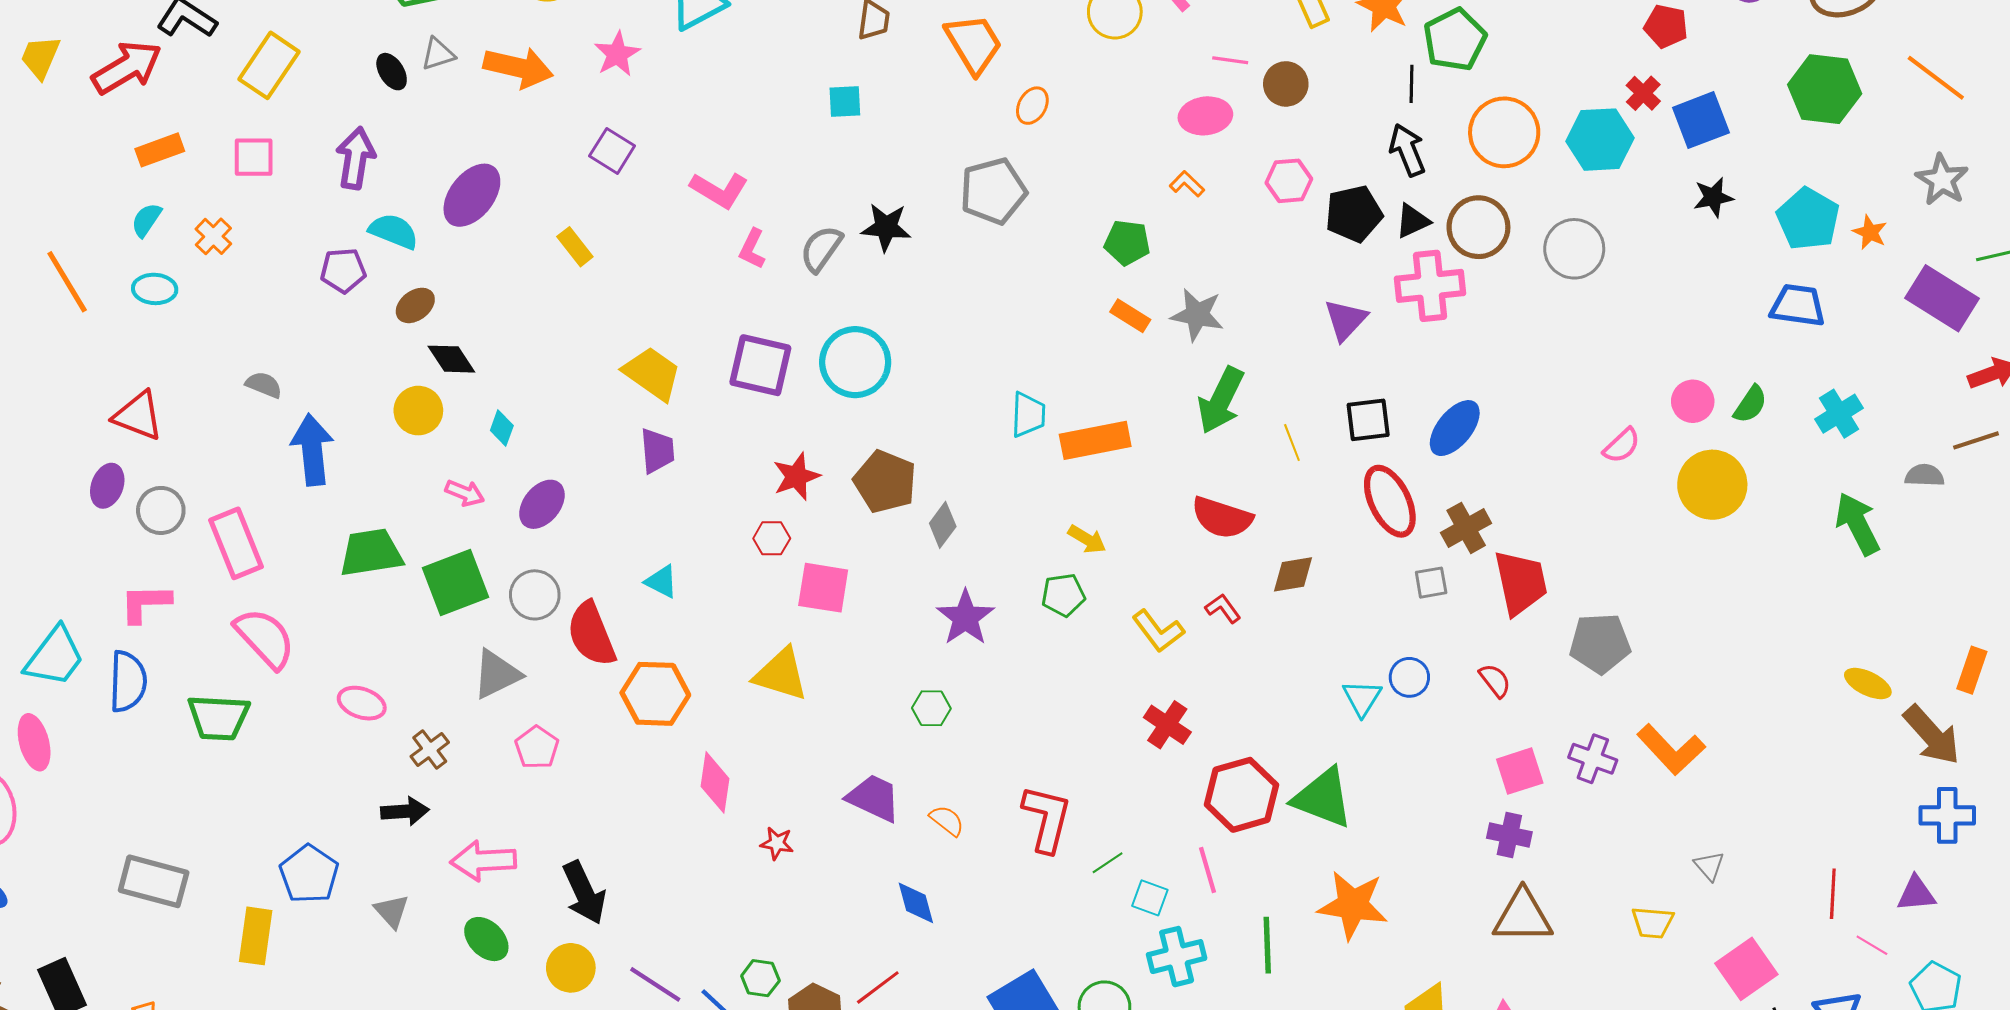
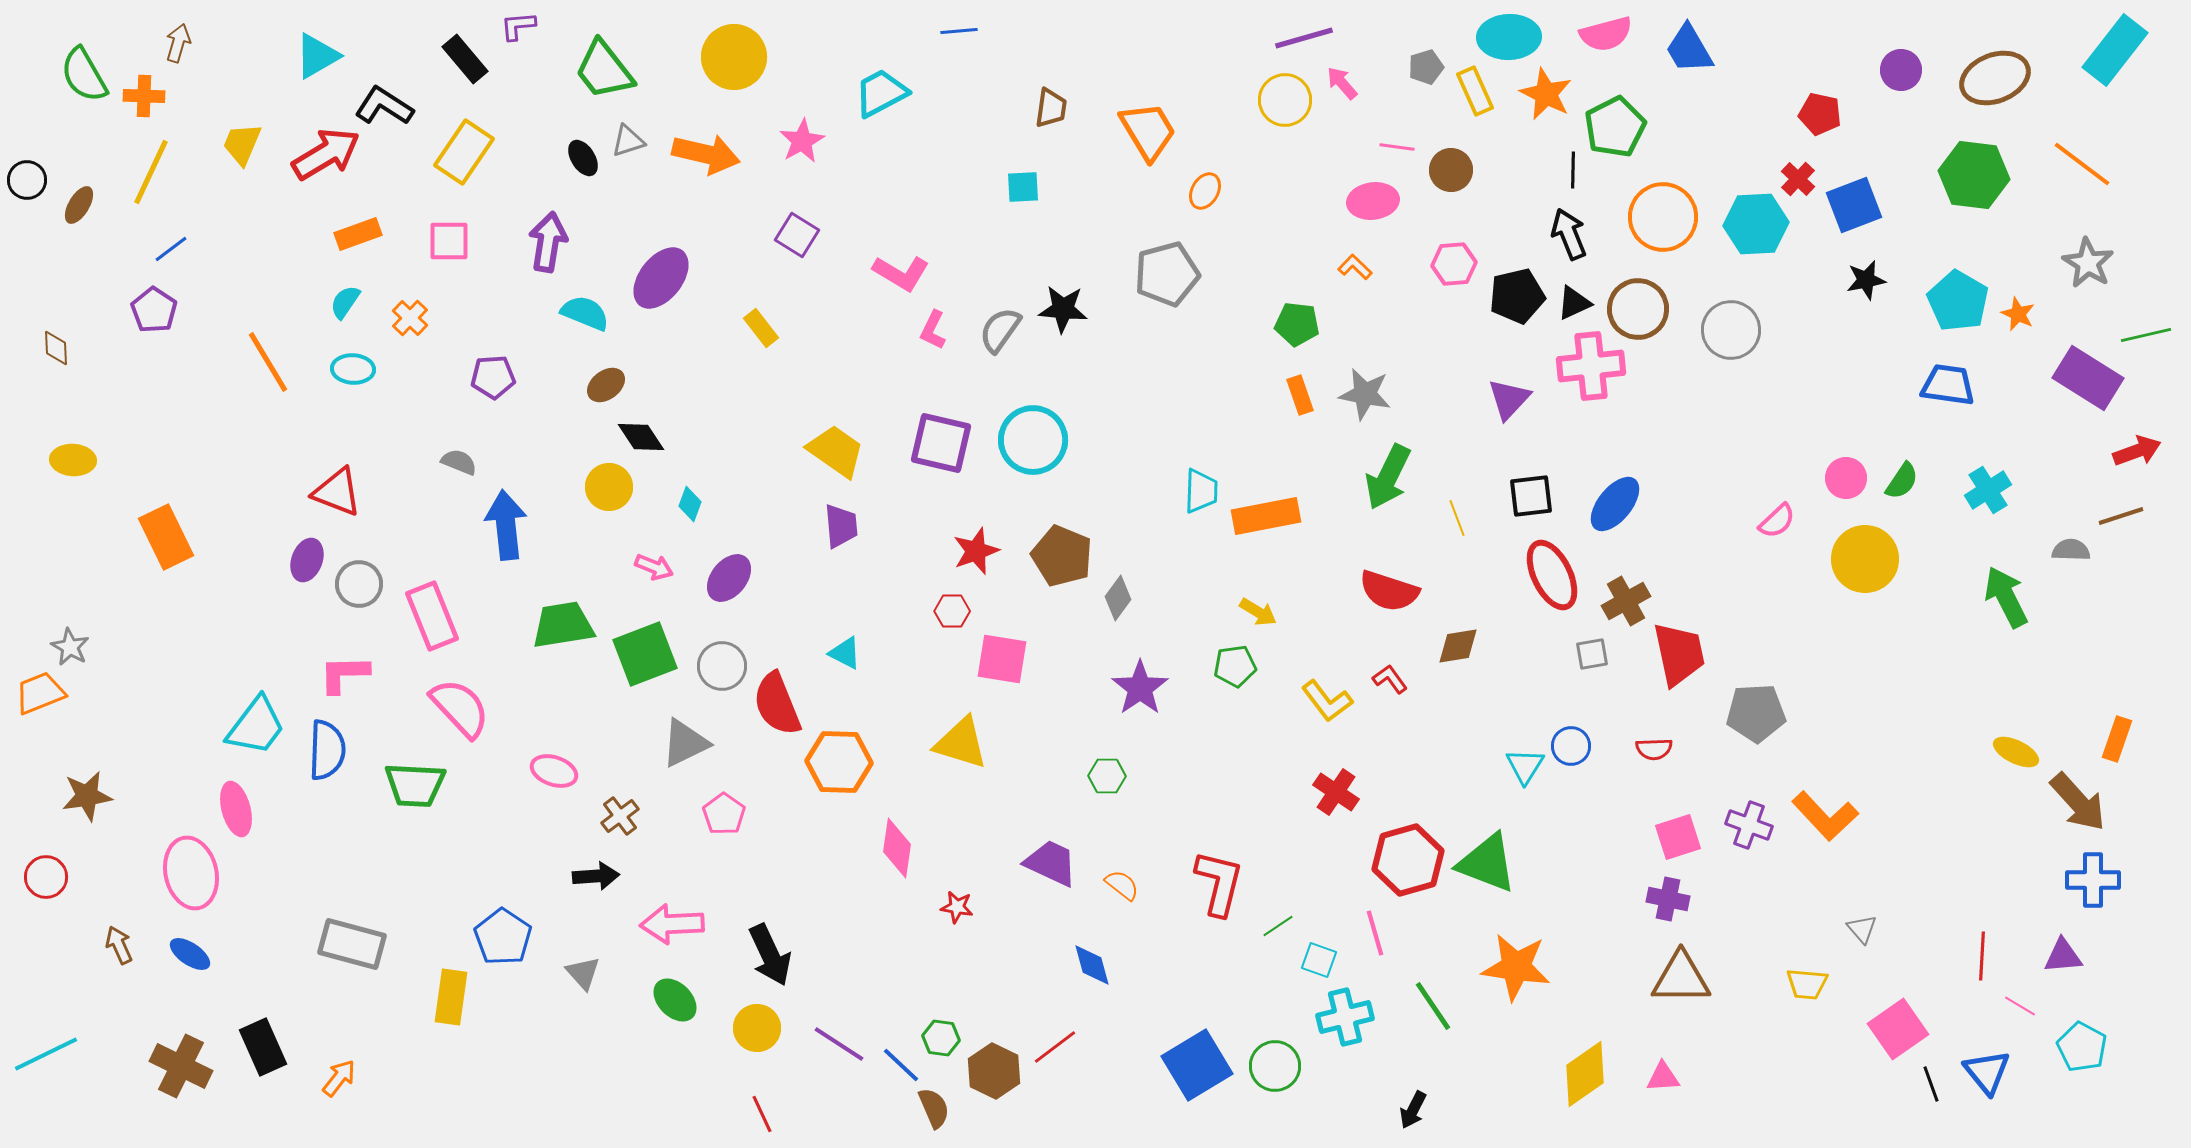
purple pentagon: (343, 270) -> (493, 377), moved
orange rectangle: (1130, 316) -> (1300, 395), turned 39
red semicircle: (1495, 680) -> (1654, 749), turned 126
green line: (1267, 945) -> (1433, 1006), turned -32

